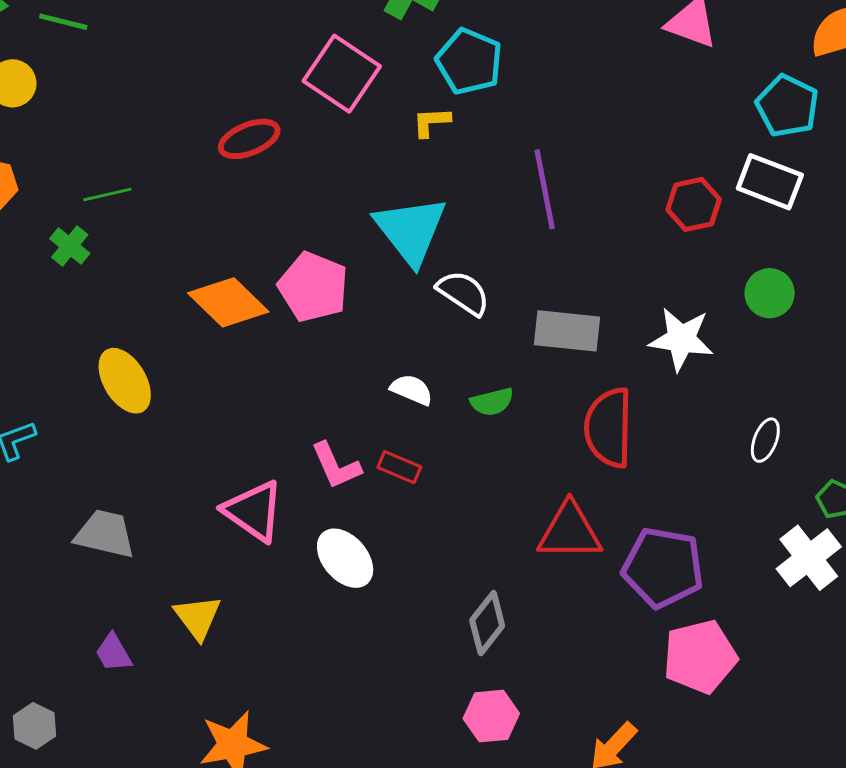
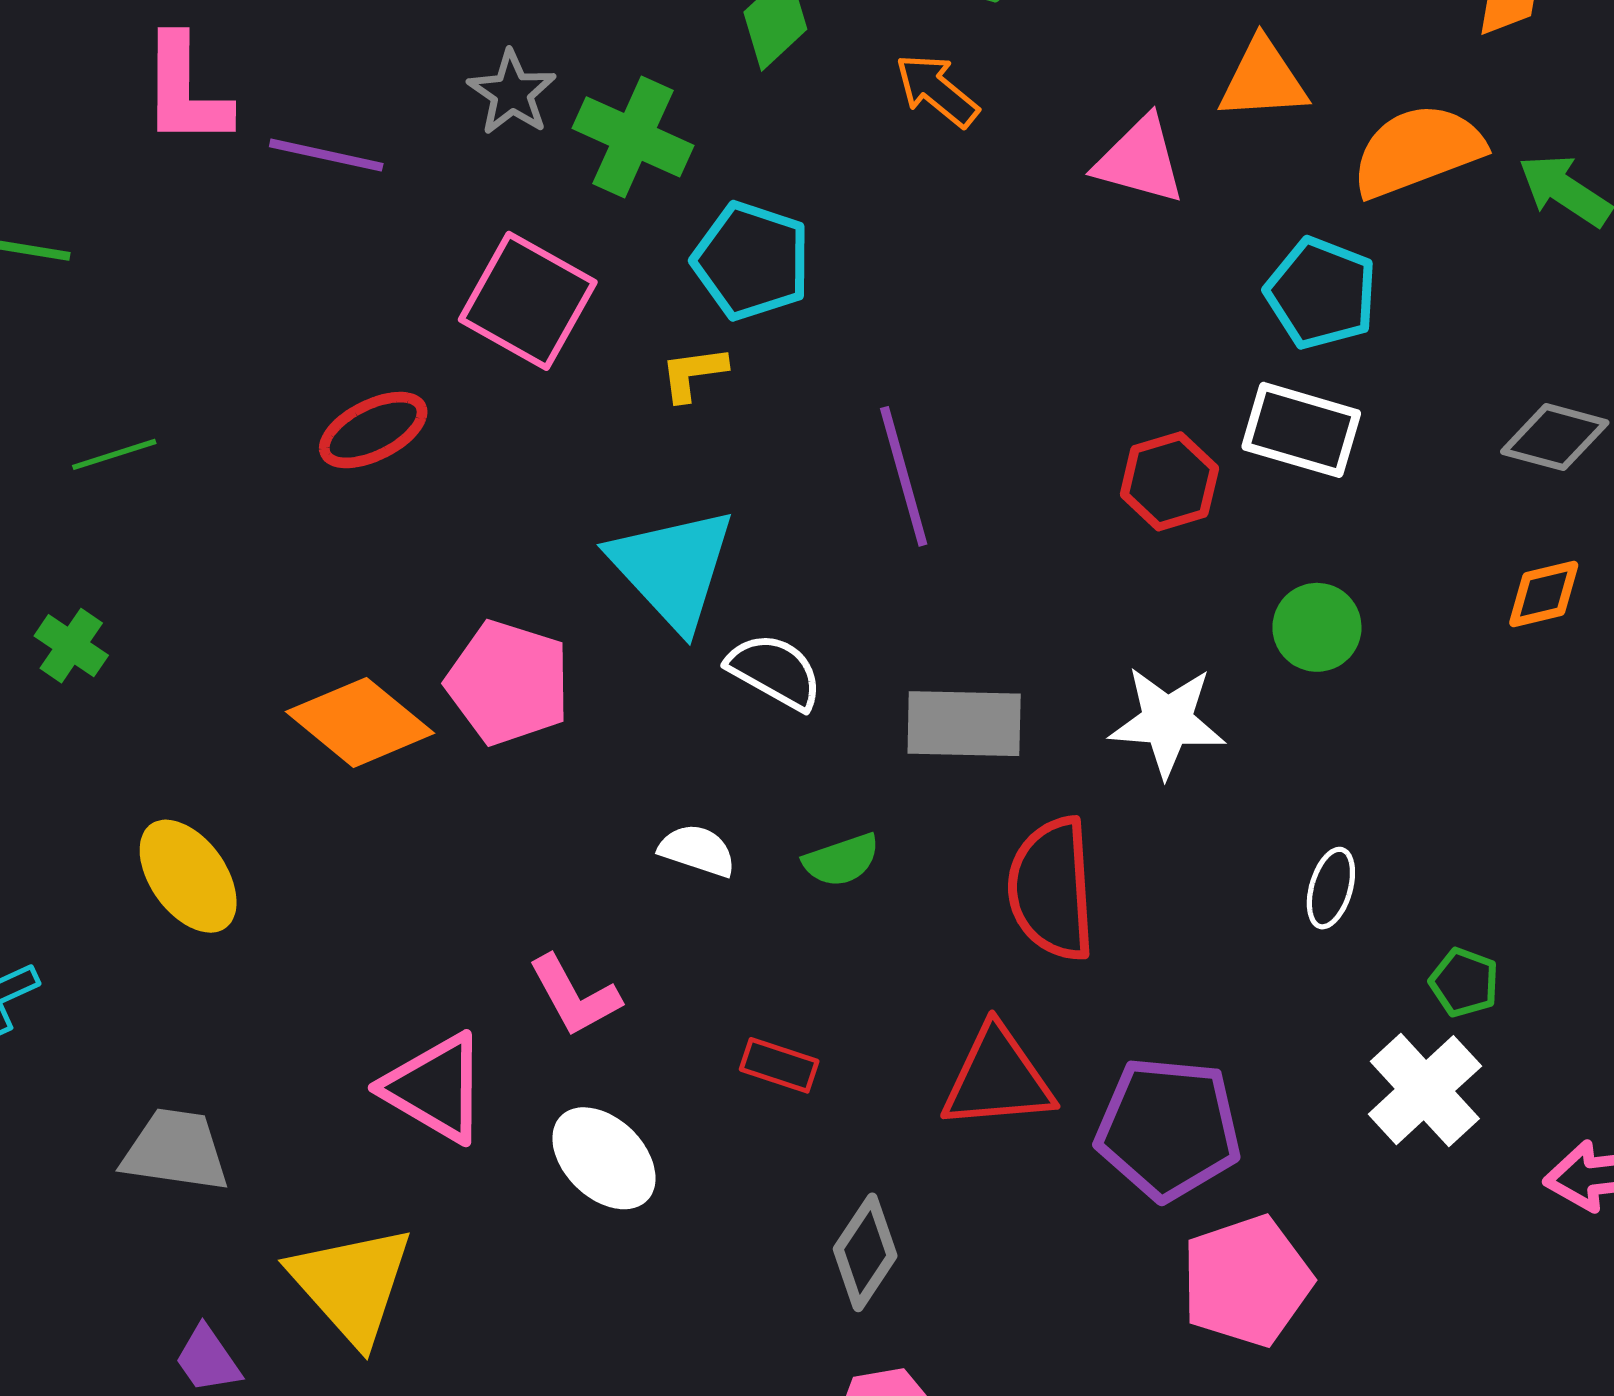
green line: (107, 194) -> (114, 454), moved
red rectangle: (399, 467) -> (779, 1065), moved
yellow triangle: (198, 617) -> (352, 1284), size x1.5

